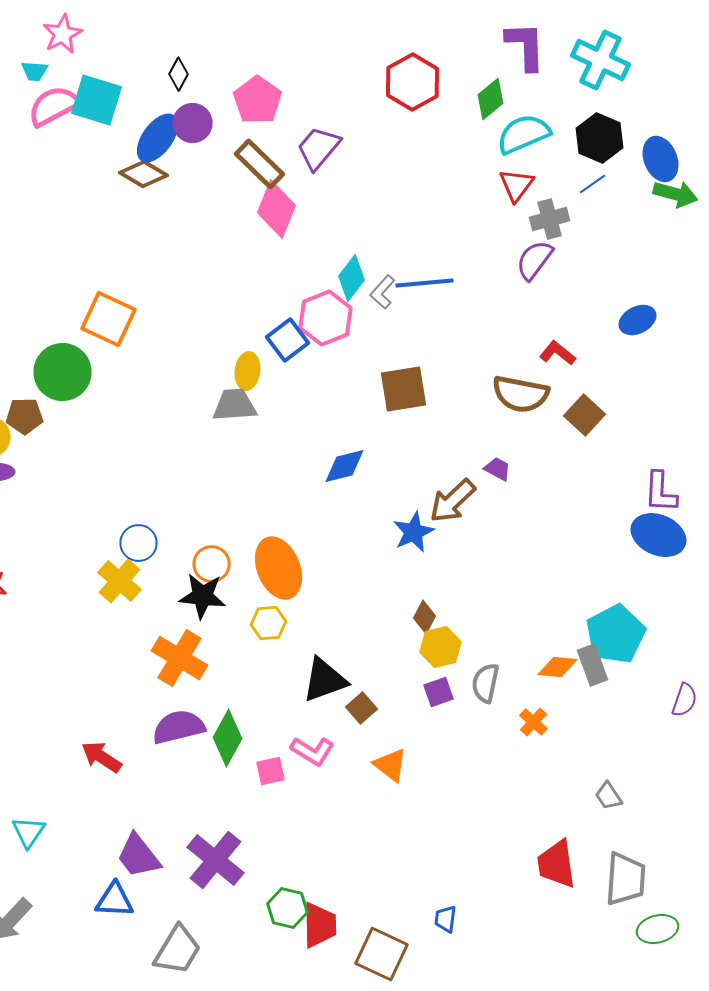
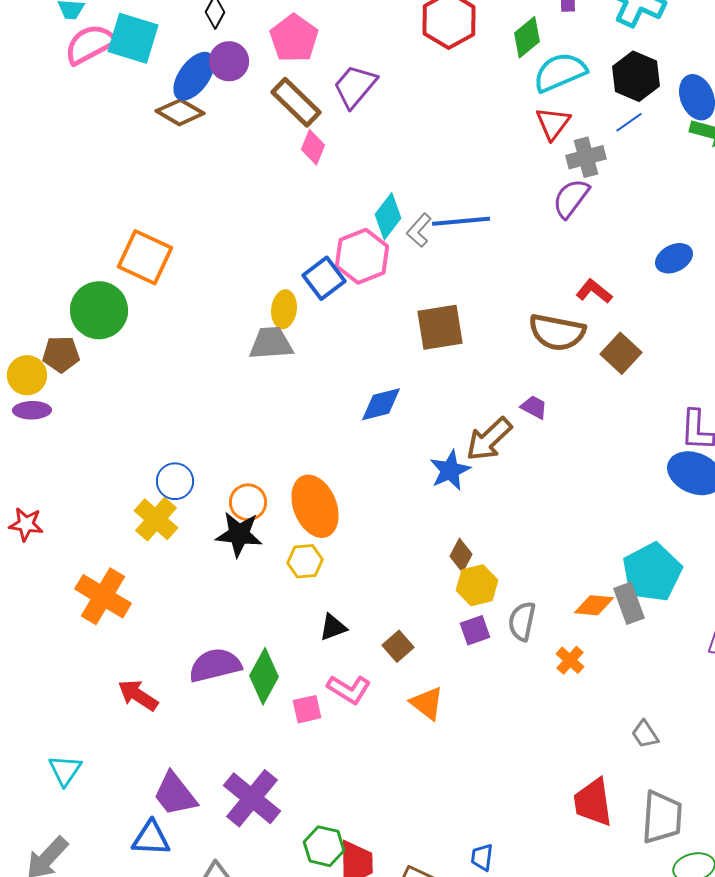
pink diamond: (276, 209) -> (313, 147), size x0.6
orange cross: (180, 658) -> (103, 596), moved
black triangle: (324, 680) -> (333, 627), moved, size x0.6

